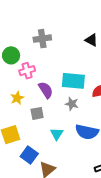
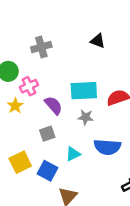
yellow star: (17, 98) -> (15, 106), moved
cyan triangle: (57, 134) -> (73, 154), turned 40
blue square: (29, 155) -> (47, 171), moved

